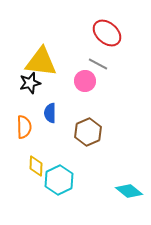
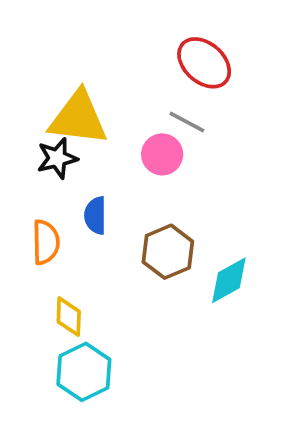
cyan hexagon: (59, 180) -> (84, 372), moved
cyan diamond: (129, 191) -> (229, 280), moved, turned -68

